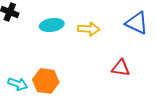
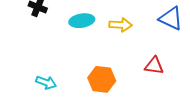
orange hexagon: (46, 81) -> (102, 79), moved

